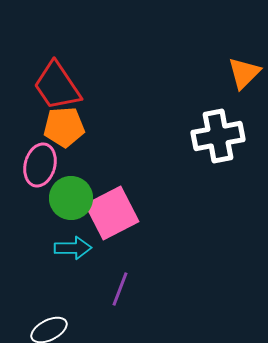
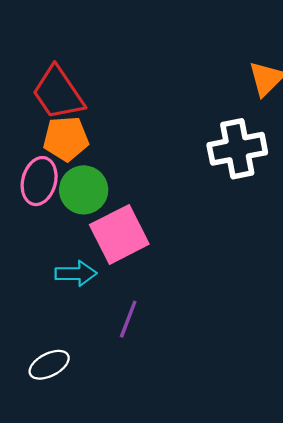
green circle: (71, 198) -> (84, 190), moved

